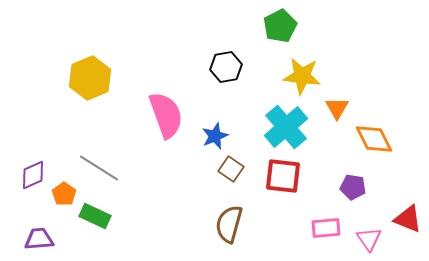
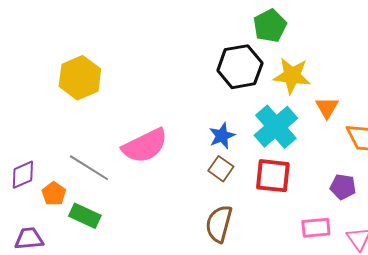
black hexagon: (226, 67) -> (240, 67), moved, size x1.4
pink semicircle: (166, 115) -> (145, 146), moved, turned 84
blue star: (215, 136) -> (222, 136), moved

